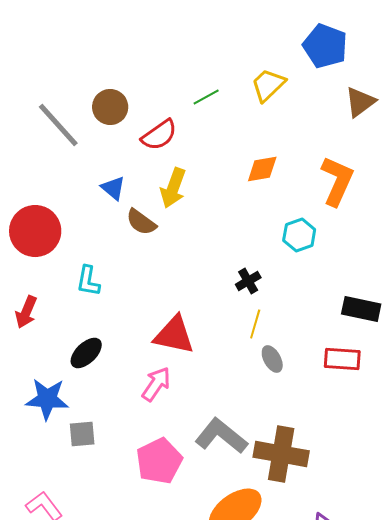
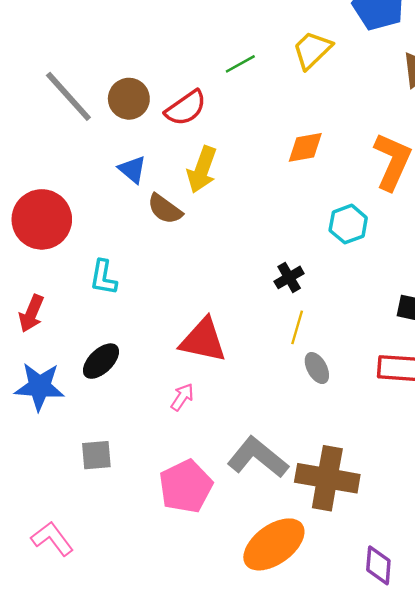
brown circle: (110, 107) -> (129, 99), moved
pink arrow: (156, 384) -> (182, 397), size x0.7
blue star: (47, 399) -> (39, 387), moved

